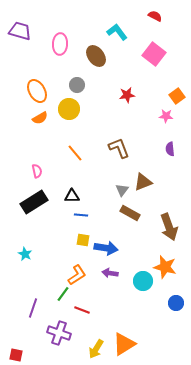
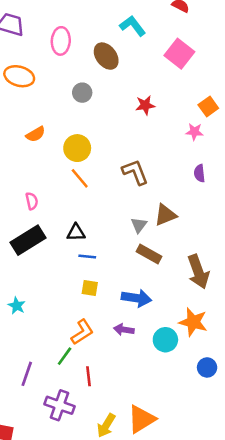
orange ellipse: (37, 91) -> (19, 76), moved, turned -45
yellow circle: (69, 109) -> (77, 148), moved
blue arrow: (106, 248) -> (136, 298), moved
red line: (82, 310) -> (89, 376), turned 63

